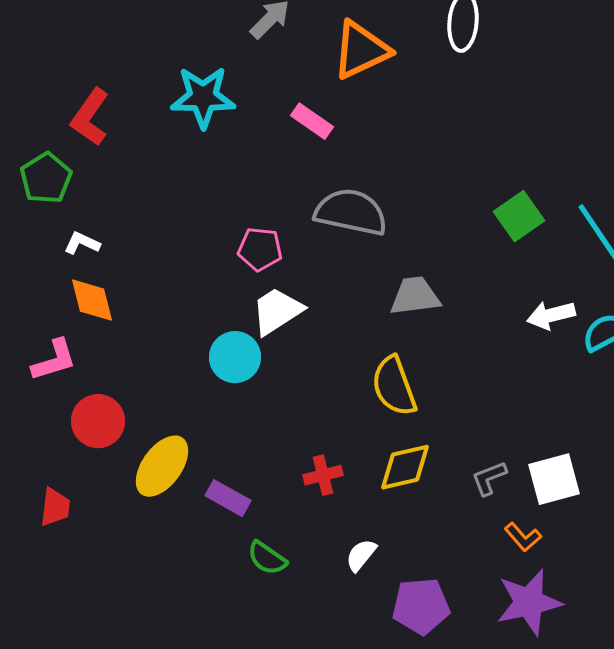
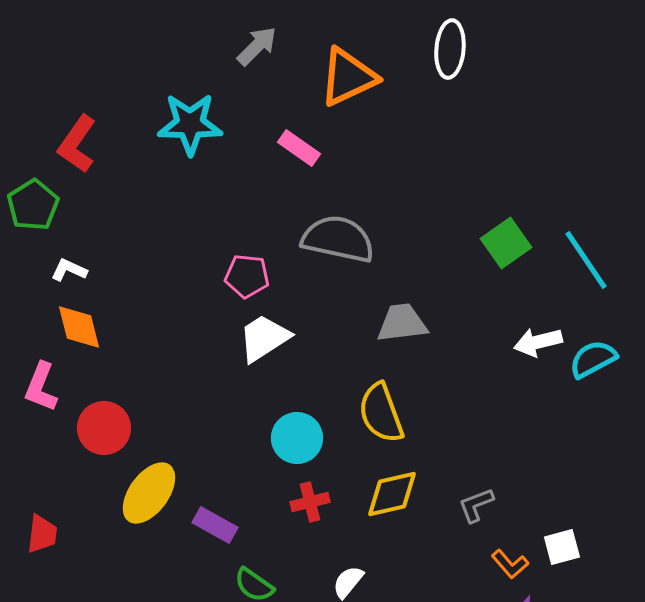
cyan circle: (235, 357) -> (297, 438), moved
pink L-shape: (54, 360) -> (41, 387), turned 129
red circle: (98, 421) -> (104, 428), moved
white square: (554, 479) -> (562, 547), moved, size x0.7

